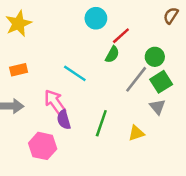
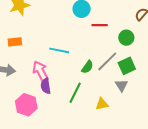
red line: (121, 36) -> (100, 25), turned 35
green semicircle: (112, 54) -> (87, 67), moved
green circle: (155, 57) -> (126, 38), moved
cyan line: (75, 73) -> (59, 50), turned -30

